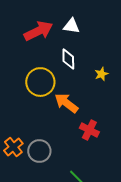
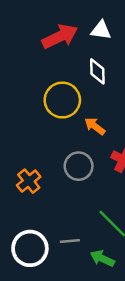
orange arrow: (66, 103) -> (95, 126), size x0.7
gray circle: (39, 151) -> (79, 166), moved

